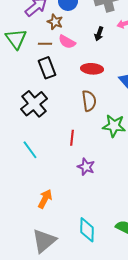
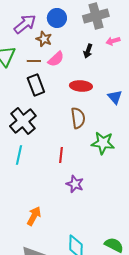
pink semicircle: (67, 42) -> (56, 59), turned -72
cyan line: (30, 150) -> (19, 155), moved, turned 48

